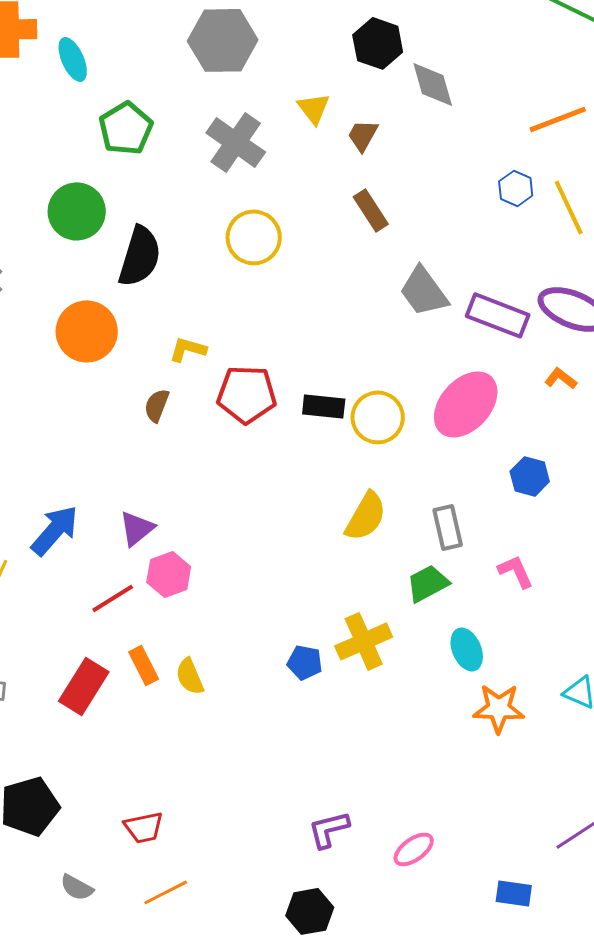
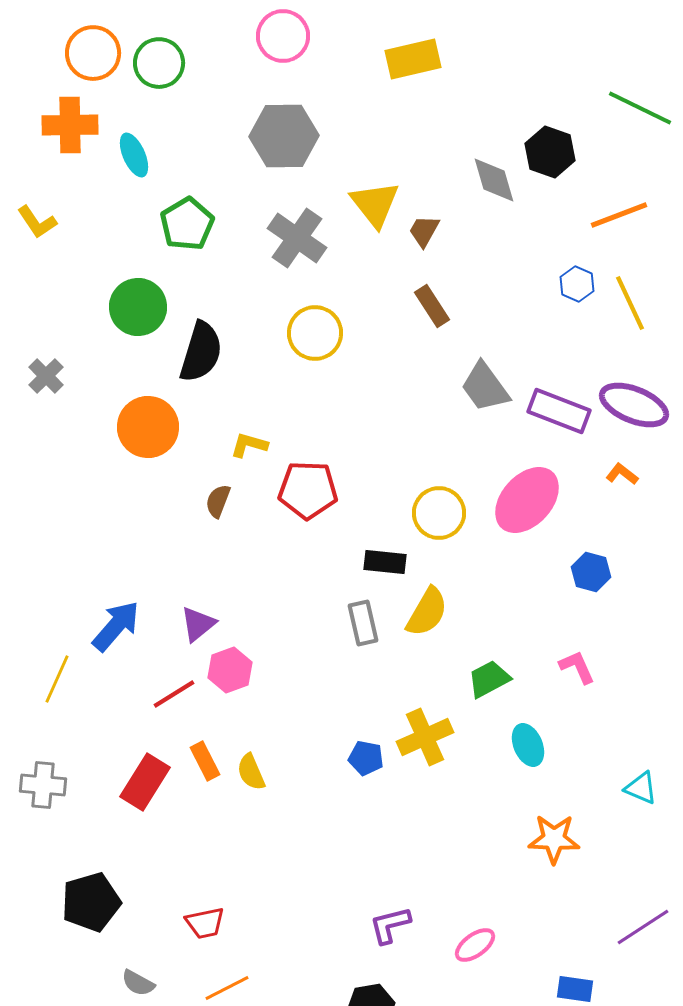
black hexagon: (378, 43) -> (550, 152), moved
yellow triangle: (314, 108) -> (375, 204), size x1.5
black rectangle: (324, 406) -> (385, 562), moved
gray rectangle: (448, 527) -> (363, 623), moved
orange star: (499, 708) -> (554, 839), moved

